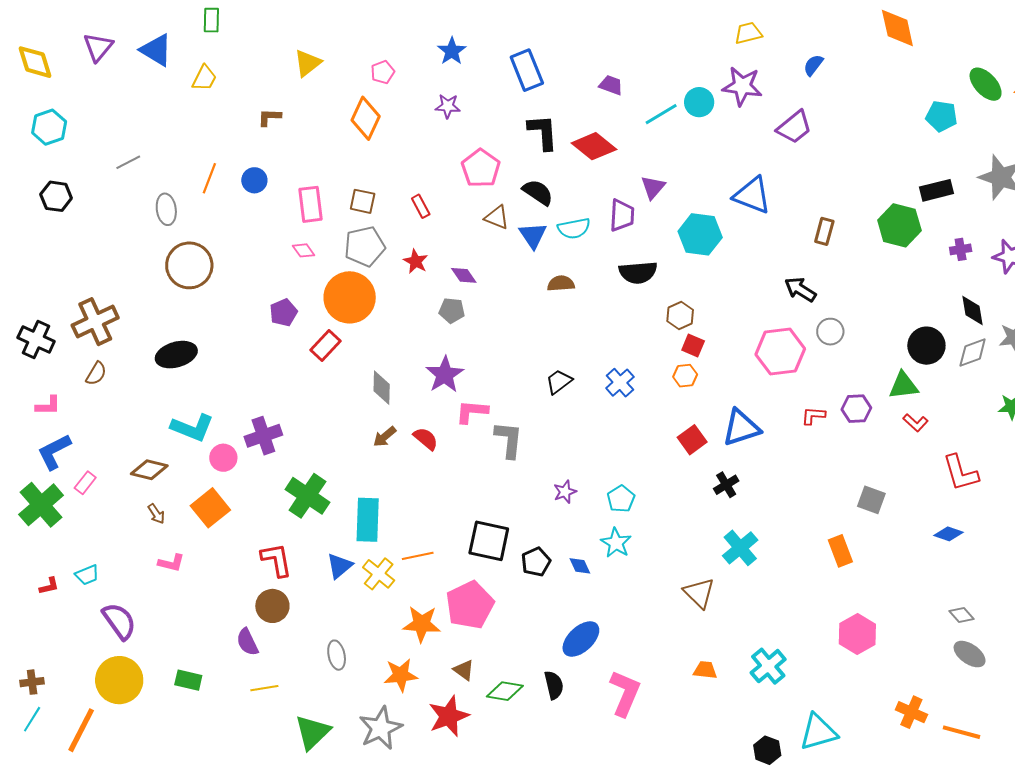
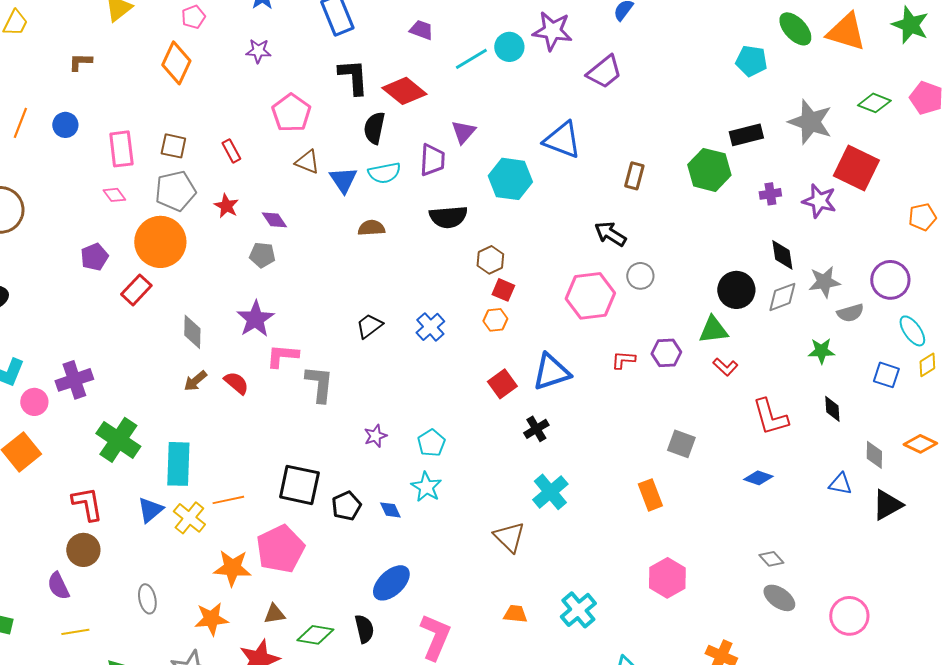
black semicircle: (538, 192) -> (374, 128), moved, turned -112
brown triangle: (464, 670) -> (274, 614), turned -45

